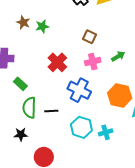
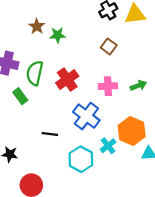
brown square: (90, 37) -> (109, 46), moved
green semicircle: (29, 108) -> (35, 73), moved
cyan cross: (106, 132) -> (108, 146), moved, turned -32

